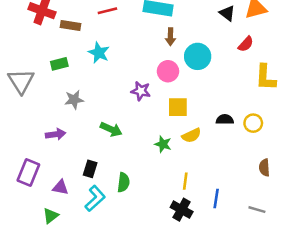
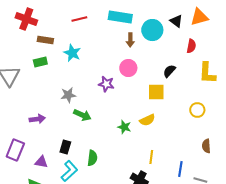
brown rectangle: (70, 26) -> (45, 40), moved
red semicircle: (246, 44) -> (191, 46), turned -32
cyan circle: (198, 56) -> (152, 30), moved
gray star: (74, 100) -> (68, 95), moved
yellow square: (178, 107) -> (156, 92), moved
black semicircle: (225, 119) -> (169, 71), moved, turned -48
yellow line: (185, 181) -> (151, 157), moved
blue line: (216, 198) -> (180, 169), moved

